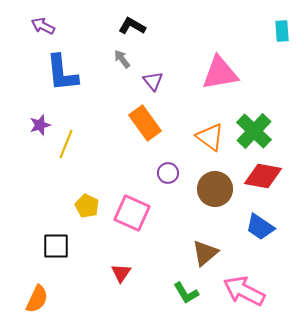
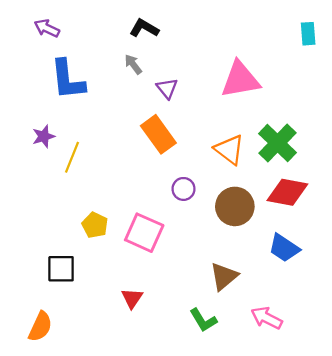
pink arrow: (244, 291) -> (267, 318), size x0.7

